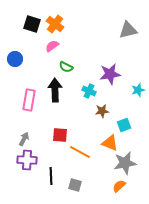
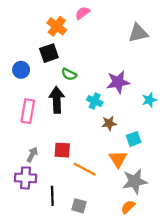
black square: (32, 24) -> (49, 53), moved, turned -36
pink semicircle: (52, 46) -> (82, 13), moved
blue circle: (15, 59) -> (21, 70), moved
gray arrow: (24, 139) -> (32, 155), moved
orange triangle: (110, 143) -> (118, 159), turned 36

